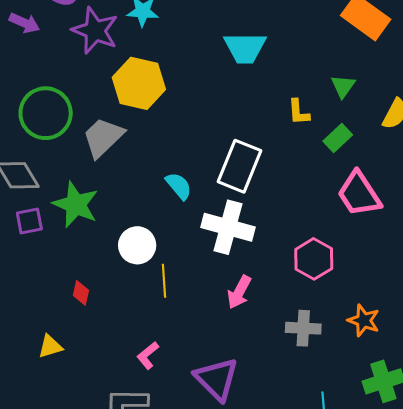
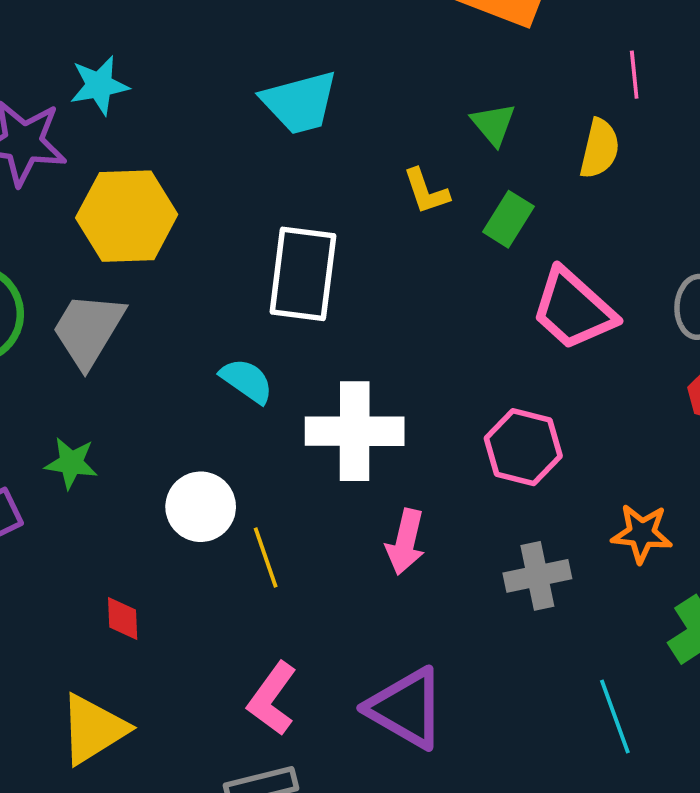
white rectangle: (240, 166) -> (303, 274), moved
green star: (76, 205) -> (71, 463), size x0.6
yellow triangle: (50, 346) -> (93, 729), size x1.6
pink L-shape: (148, 355) -> (272, 699), size x1.4

